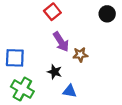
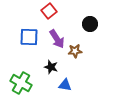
black circle: (107, 14) -> (90, 24), moved
blue square: (15, 58) -> (29, 37), moved

